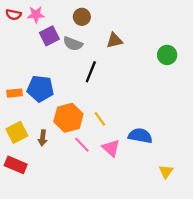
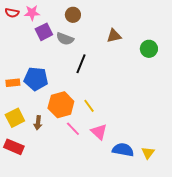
brown triangle: (114, 40) -> (114, 36), moved
blue semicircle: (140, 136) -> (123, 150), moved

